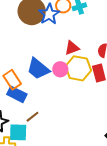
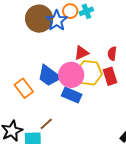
pink circle: (60, 69) -> (71, 75), size x1.6
blue rectangle: (17, 94) -> (72, 95), moved

